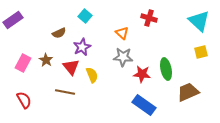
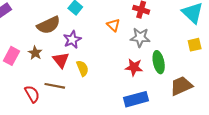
brown semicircle: (59, 33) -> (49, 25), size x1.6
gray star: (123, 57) -> (140, 37), moved
red semicircle: (24, 100) -> (32, 94), moved
blue rectangle: (144, 105) -> (136, 99), turned -50

